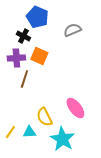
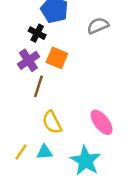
purple cross: (16, 58) -> (28, 60), turned -30
yellow semicircle: (44, 117) -> (52, 122), moved

